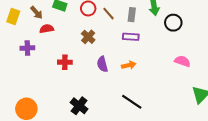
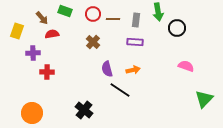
brown line: (108, 14) -> (113, 19), turned -48
yellow rectangle: (13, 17) -> (17, 31), moved
red cross: (65, 62) -> (47, 72), moved
black line: (132, 102) -> (120, 90), moved

